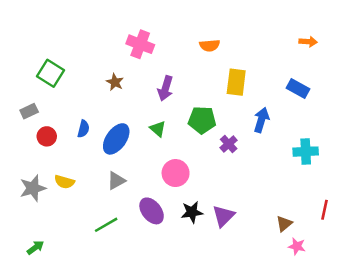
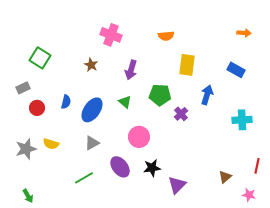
purple triangle: (224, 216) -> (177, 185), moved
pink star: (297, 246) -> (249, 195), moved
green arrow: (35, 248) -> (28, 196), turned 96

